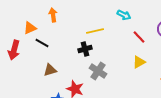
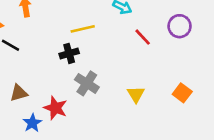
yellow triangle: (139, 62) -> (136, 94), moved, turned -32
brown triangle: (50, 70) -> (19, 93), moved

